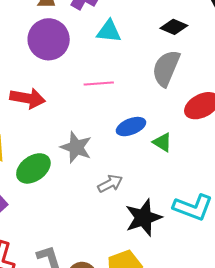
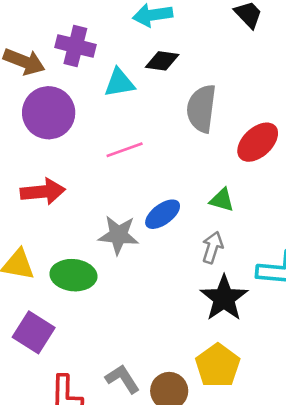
black diamond: (174, 27) -> (162, 61), moved
blue ellipse: (131, 127) -> (163, 214), moved
green ellipse: (33, 168) -> (73, 275), turned 56
gray arrow: (110, 184) -> (212, 247), moved, turned -30

